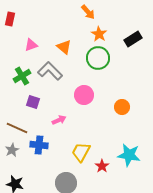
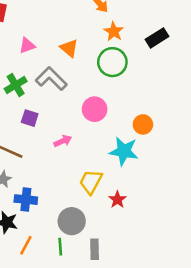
blue cross: (39, 145) -> (26, 200), moved
cyan star: (129, 155) -> (124, 151), moved

